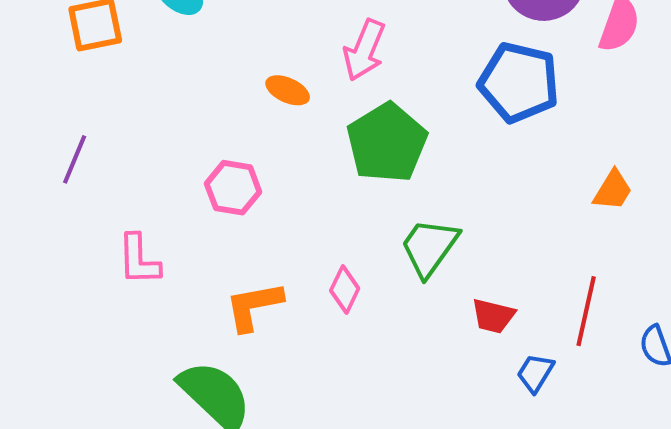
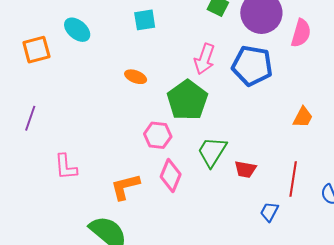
pink arrow: (364, 50) -> (205, 59), moved
pink hexagon: (233, 188) -> (158, 135), moved
pink diamond: (345, 290) -> (171, 176), size x1.4
red trapezoid: (493, 316) -> (245, 169), moved

